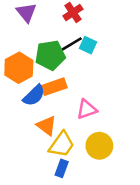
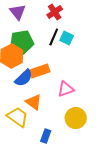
black line: (72, 44) -> (54, 37), turned -36
green pentagon: (50, 55) -> (22, 42), moved
yellow trapezoid: (62, 145) -> (18, 117), moved, turned -90

